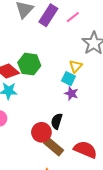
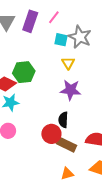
cyan square: (69, 79) -> (61, 40), moved
purple star: (71, 93) -> (71, 90), size x1.5

